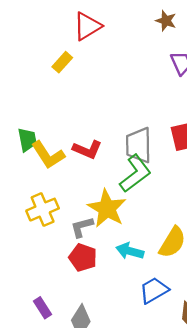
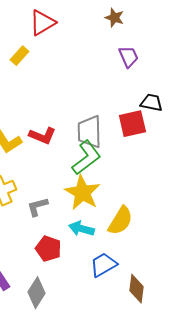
yellow star: (107, 208) -> (82, 193), moved
red pentagon: (83, 258) -> (48, 249), moved

